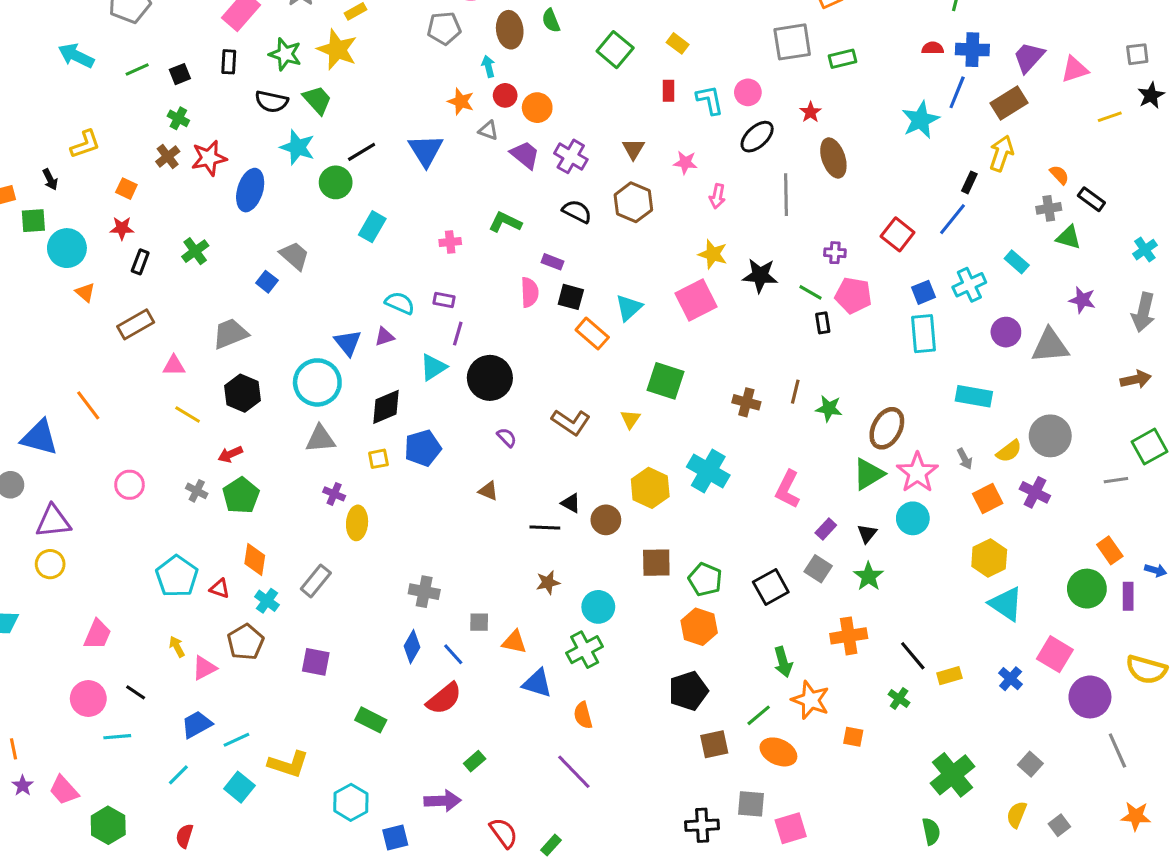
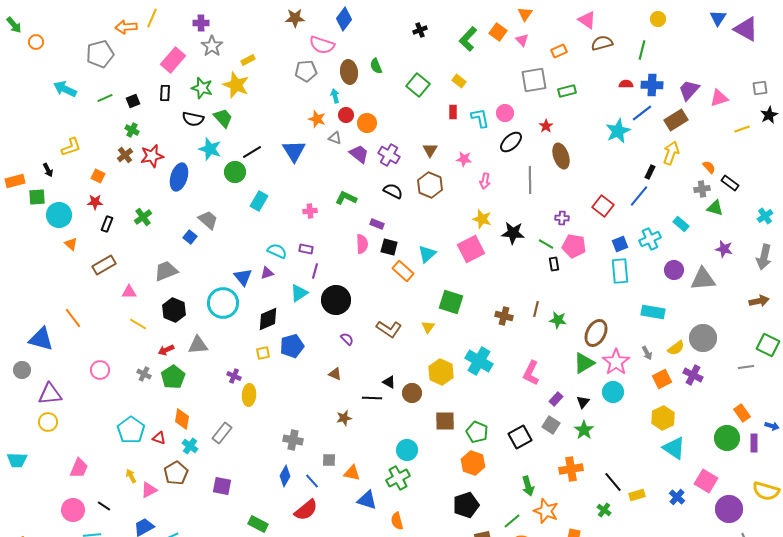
blue line: (957, 92) -> (642, 113), turned 30
gray triangle: (320, 439) -> (198, 345), moved
green square: (1149, 447) -> (768, 345), turned -35
brown star: (548, 582) -> (344, 418), moved

